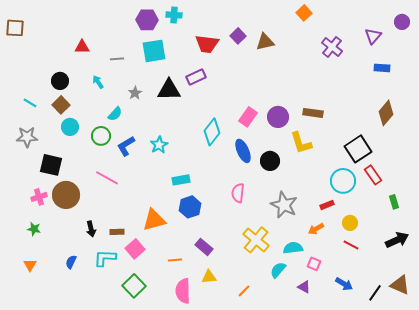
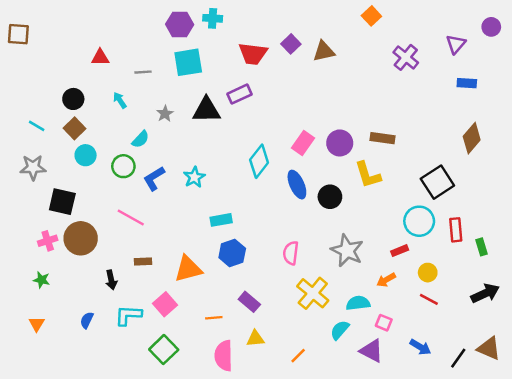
red rectangle: (373, 175) -> (456, 230), moved, turned 30
pink semicircle: (238, 193) -> (291, 253), moved
brown rectangle: (117, 232) -> (143, 262), moved
purple triangle: (304, 287) -> (371, 351), size x1.5

